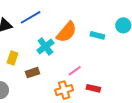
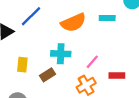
orange semicircle: (67, 32) -> (73, 23), turned 40
cyan cross: (45, 46) -> (61, 54), moved, turned -36

